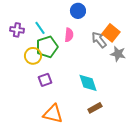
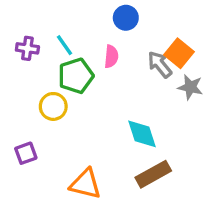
yellow circle: (33, 56) -> (53, 106), moved
purple square: (45, 80) -> (26, 153), moved
brown rectangle: (95, 108) -> (153, 174), size x1.5

